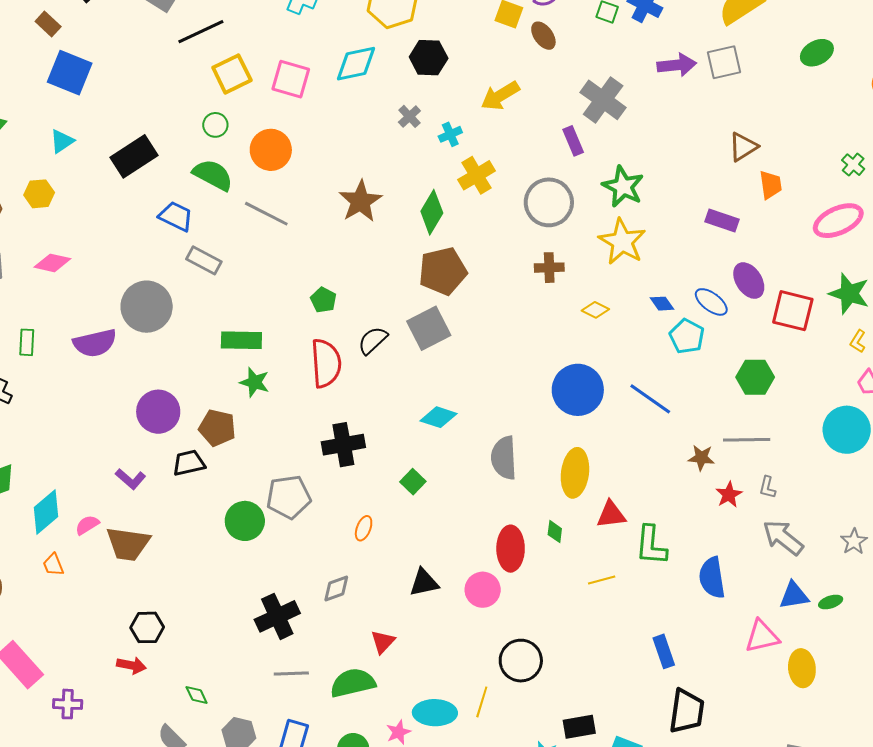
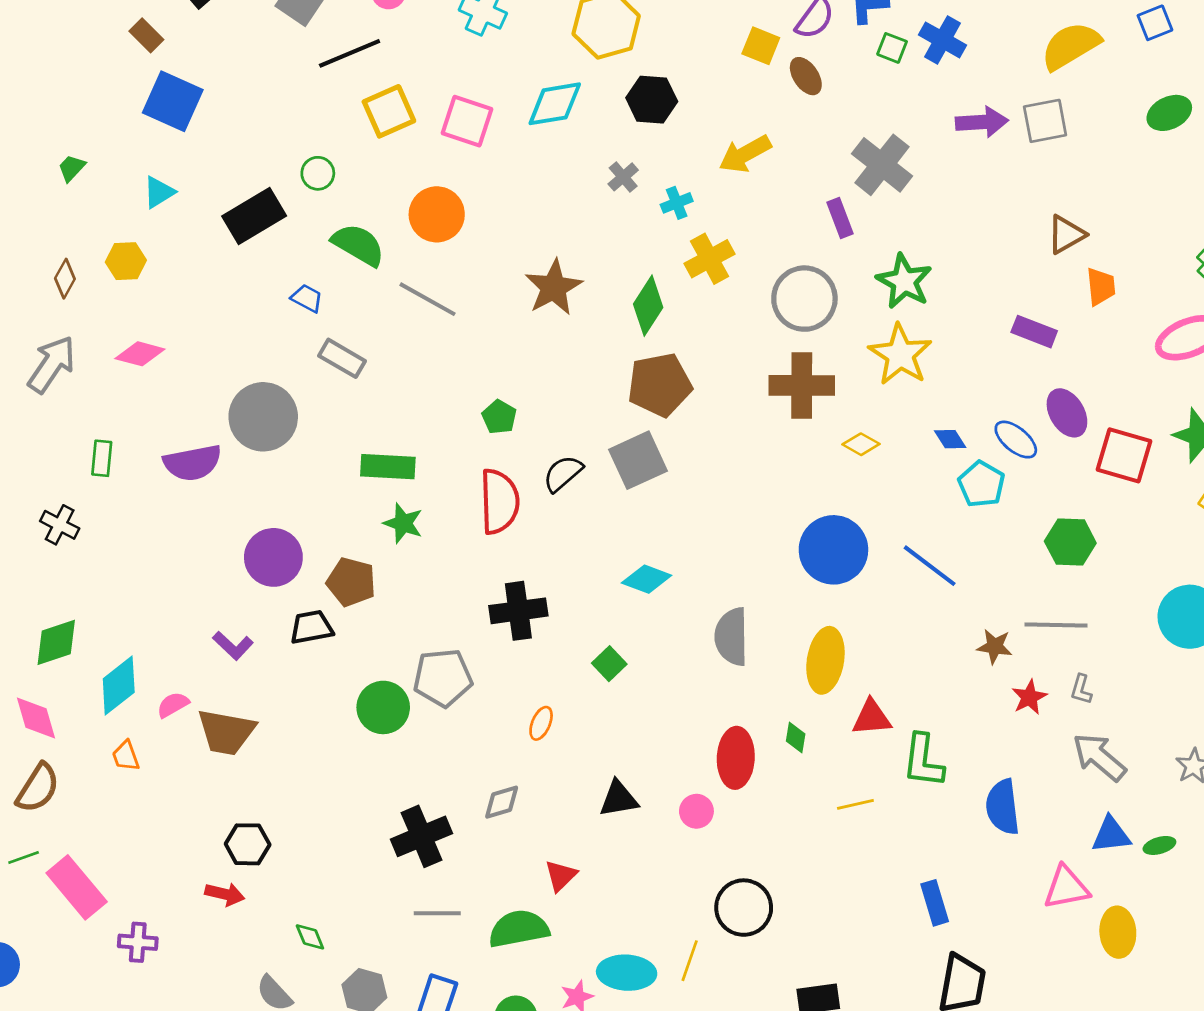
green circle: (215, 125) -> (318, 173), moved
blue trapezoid: (176, 216) -> (307, 298), size x0.7
brown cross: (549, 268) -> (802, 385), size x1.6
pink circle: (483, 590) -> (696, 811), size x0.7

